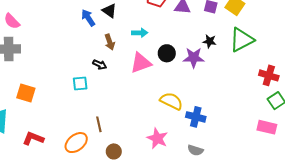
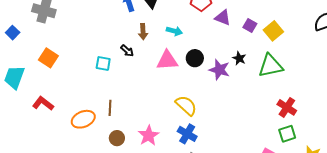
blue cross: (196, 117) -> (187, 134), moved
pink star: (157, 138) -> (149, 135), moved

